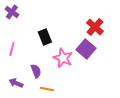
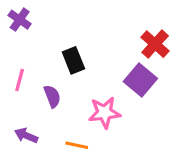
pink star: (63, 58) -> (104, 113), moved, turned -30
purple semicircle: (36, 71) -> (52, 96), moved

